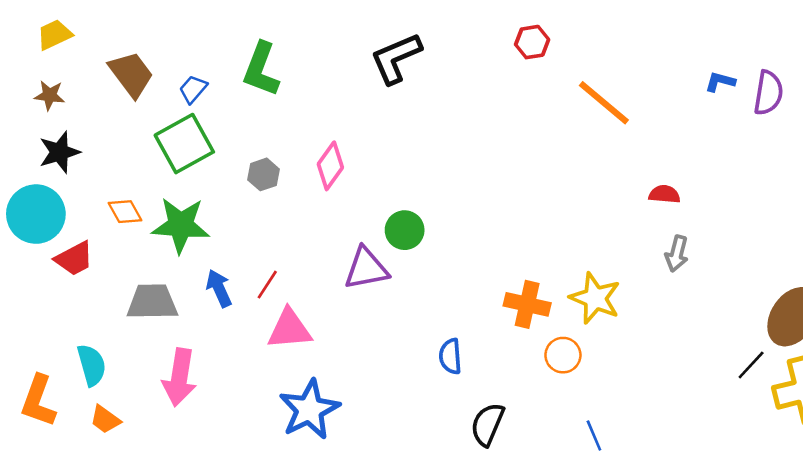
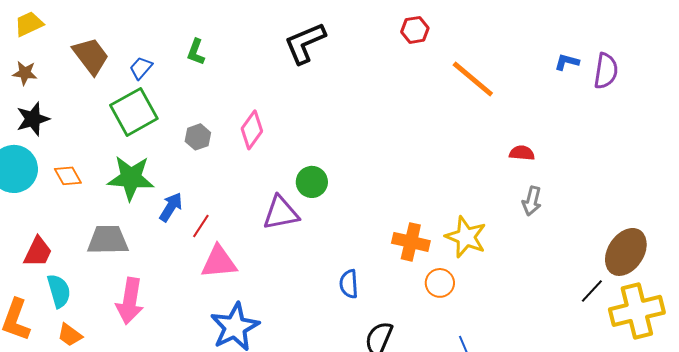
green L-shape: (261, 69) -> (196, 52), size x0.6
orange diamond: (125, 212) -> (68, 176), moved
red trapezoid: (74, 259) -> (38, 252), moved, turned -36
blue arrow: (219, 288) -> (171, 207), moved, turned 56

